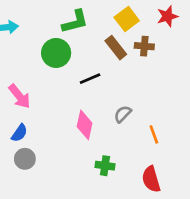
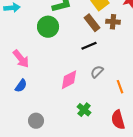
black line: (90, 79) -> (89, 46), moved
pink diamond: (85, 125) -> (69, 80), turned 50
gray circle: (25, 159) -> (36, 121), moved
green cross: (105, 166) -> (84, 110), turned 32

